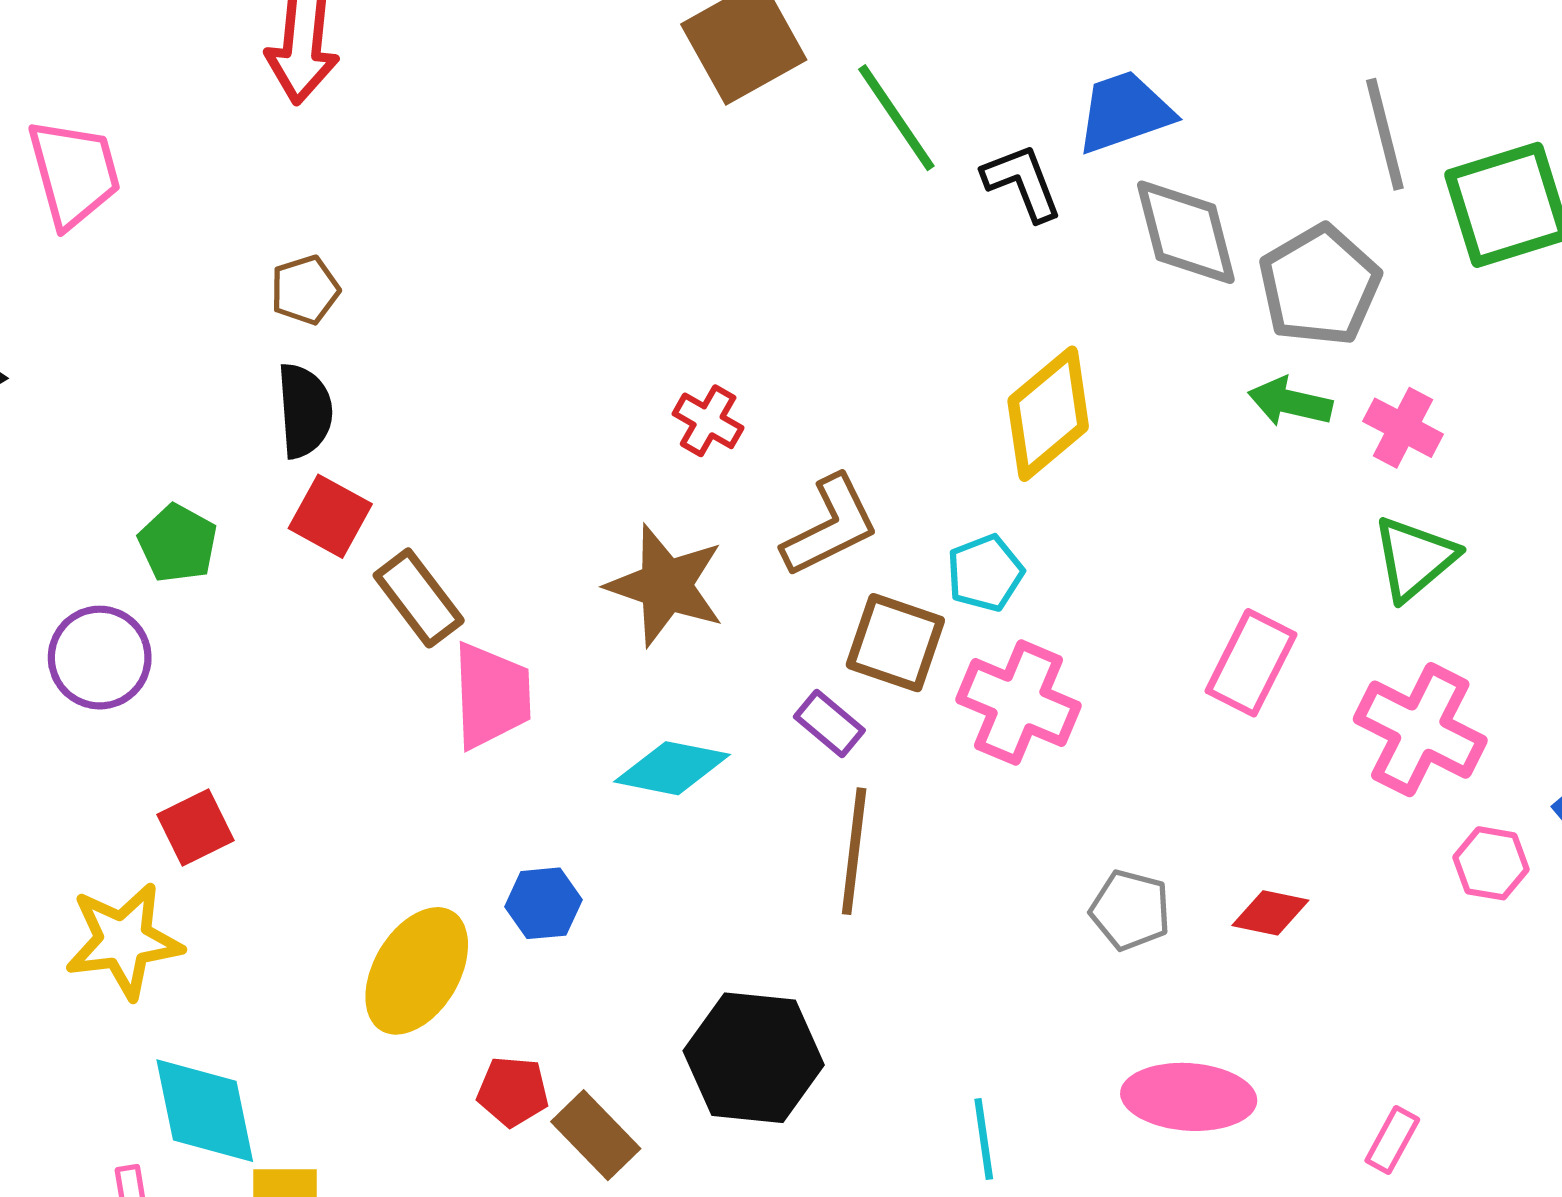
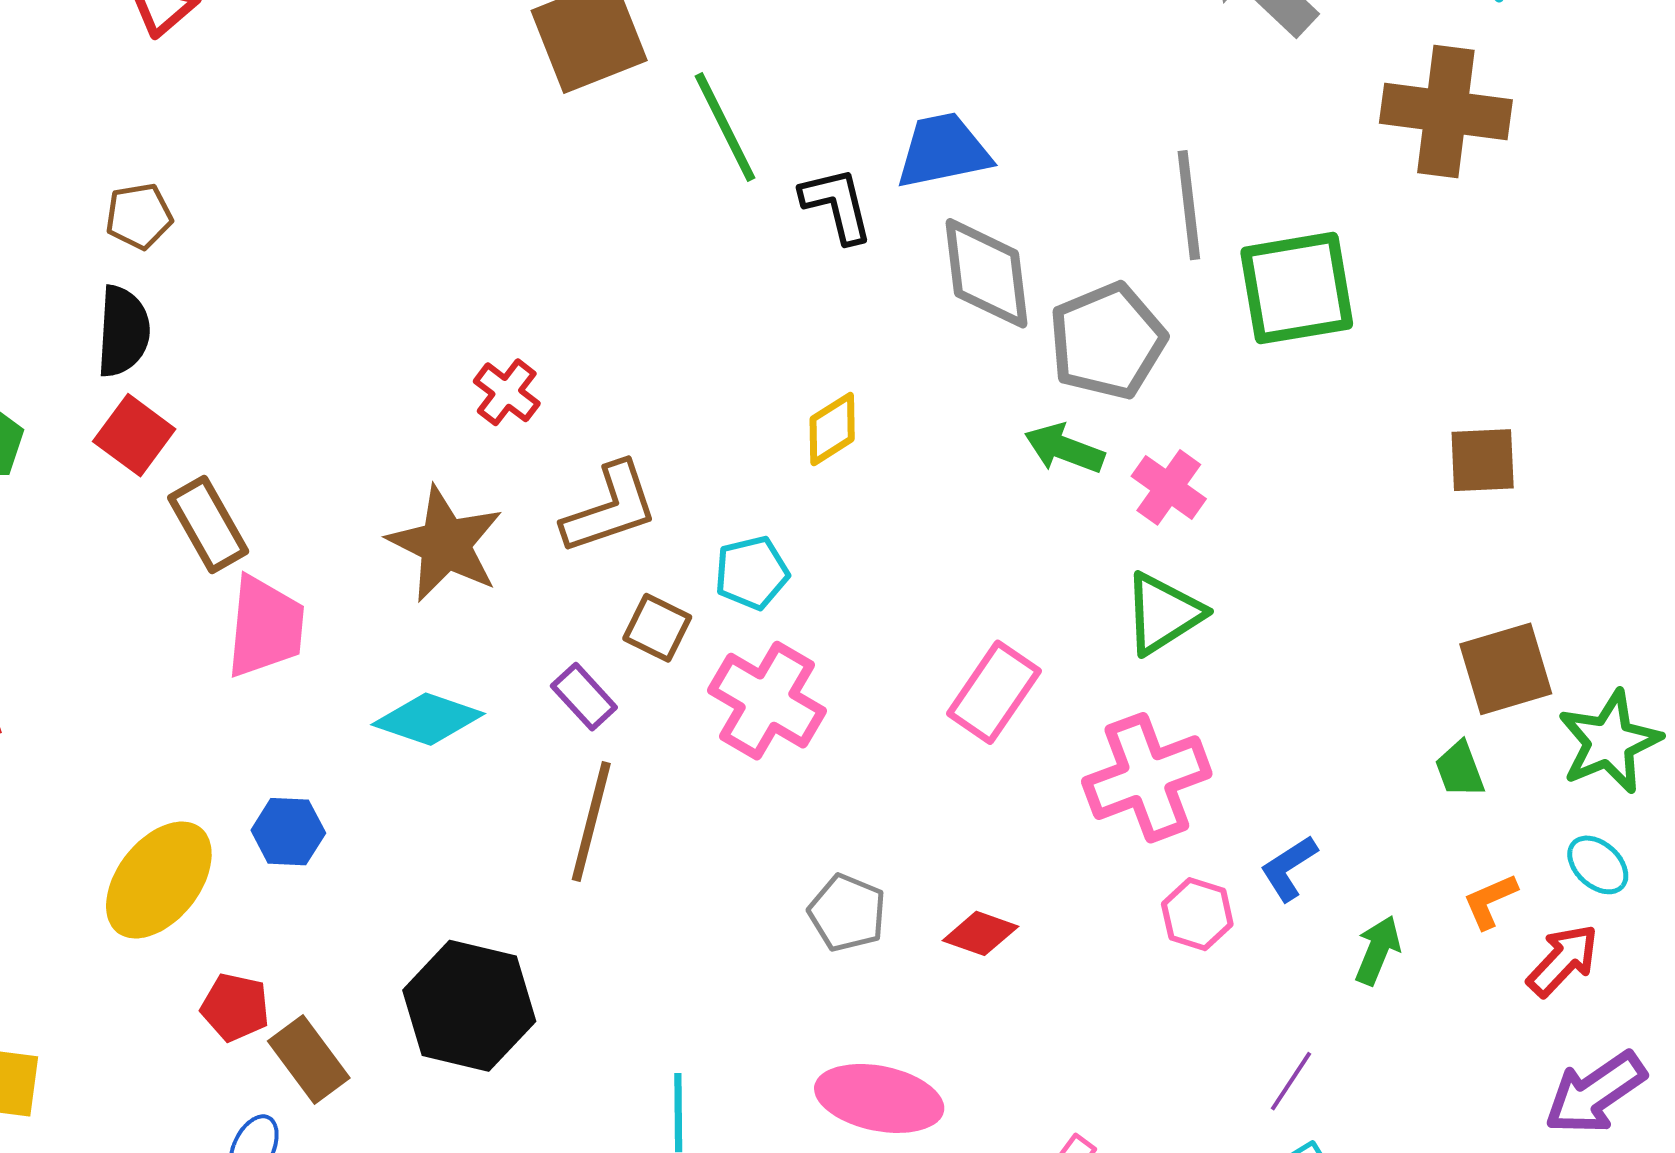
yellow diamond: (1048, 414) -> (832, 429), size x0.6
brown square: (895, 643) -> (657, 628), size x0.7
pink cross: (1420, 730) -> (1147, 778), turned 35

